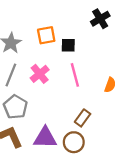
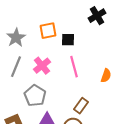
gray pentagon: (15, 107) -> (35, 96), moved

